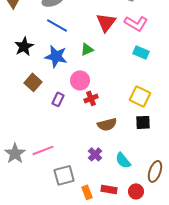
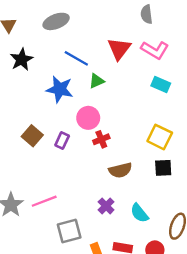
blue line: (57, 25) -> (76, 58), moved
black star: (24, 46) -> (22, 60), moved
brown square: (33, 82) -> (32, 136), moved

